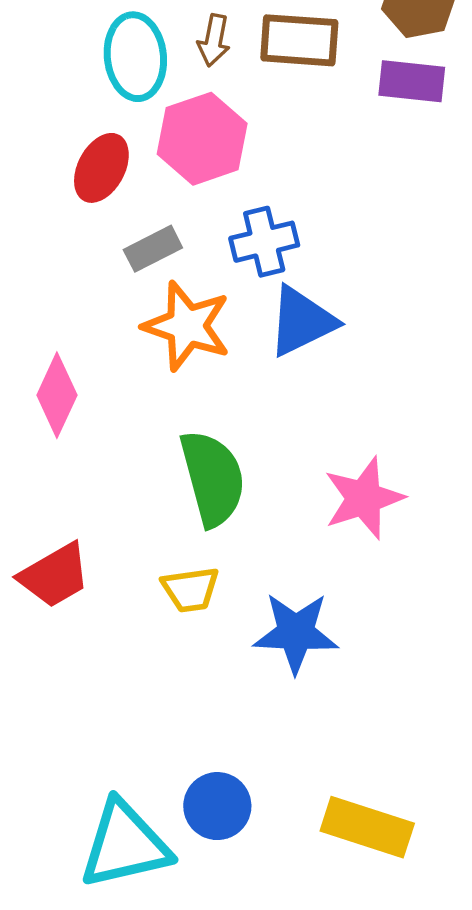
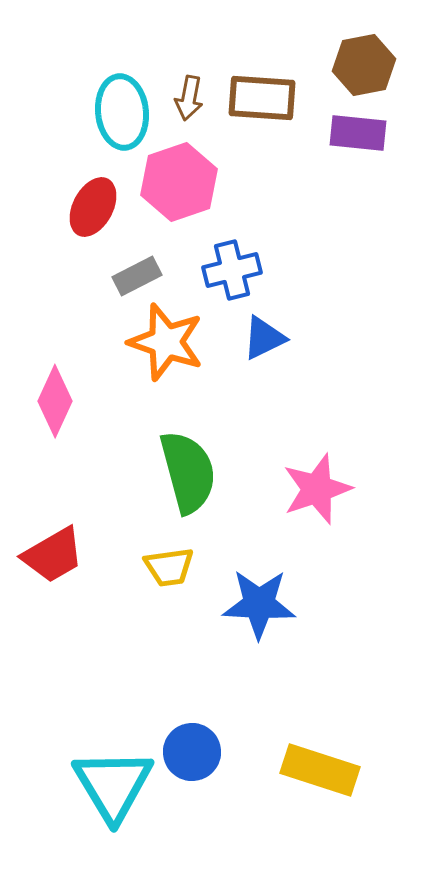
blue triangle: (302, 321) -> (264, 338), size x0.7
cyan triangle: (125, 845) -> (113, 785), turned -48

